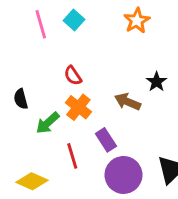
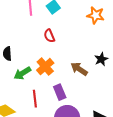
orange star: (137, 21) -> (96, 15), turned 30
red semicircle: (73, 76) -> (49, 36), moved

